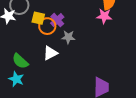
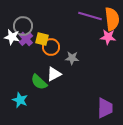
purple cross: (57, 20) -> (26, 39), moved
green semicircle: (20, 61) -> (39, 82), moved

